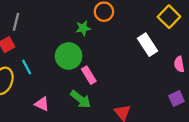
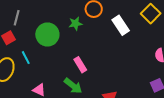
white rectangle: (148, 45) -> (121, 25), moved
green circle: (69, 56) -> (47, 34), moved

